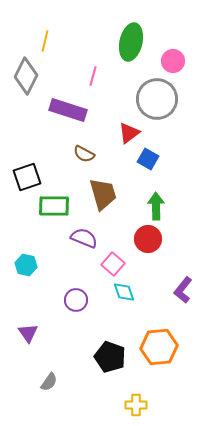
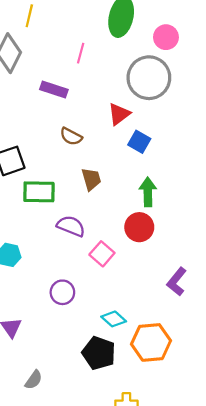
purple rectangle: (68, 110) -> (54, 89), size x0.7
brown trapezoid: (103, 194) -> (91, 179), size x0.7
cyan diamond: (124, 292) -> (114, 319), moved, turned -30

